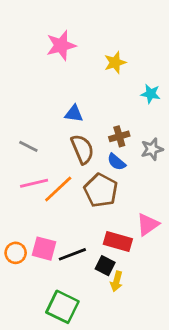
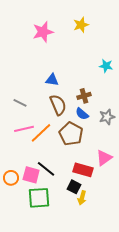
yellow star: (115, 63) -> (81, 25), moved
gray star: (152, 149) -> (107, 117), moved
black line: (72, 254) -> (46, 169), moved, turned 60
green square: (62, 307) -> (39, 198), moved, turned -30

